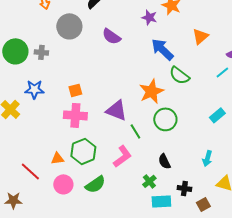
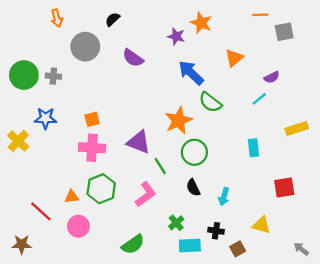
cyan rectangle: (217, 115) -> (253, 148), turned -56
cyan arrow: (207, 158) -> (224, 197), moved
black semicircle: (164, 161) -> (193, 188), moved
green semicircle: (95, 184) -> (133, 244), moved

